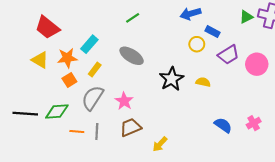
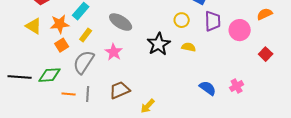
yellow circle: (197, 44) -> (182, 20), moved
purple trapezoid: (228, 55) -> (213, 21), turned -60
pink star: (124, 101) -> (114, 52), moved

